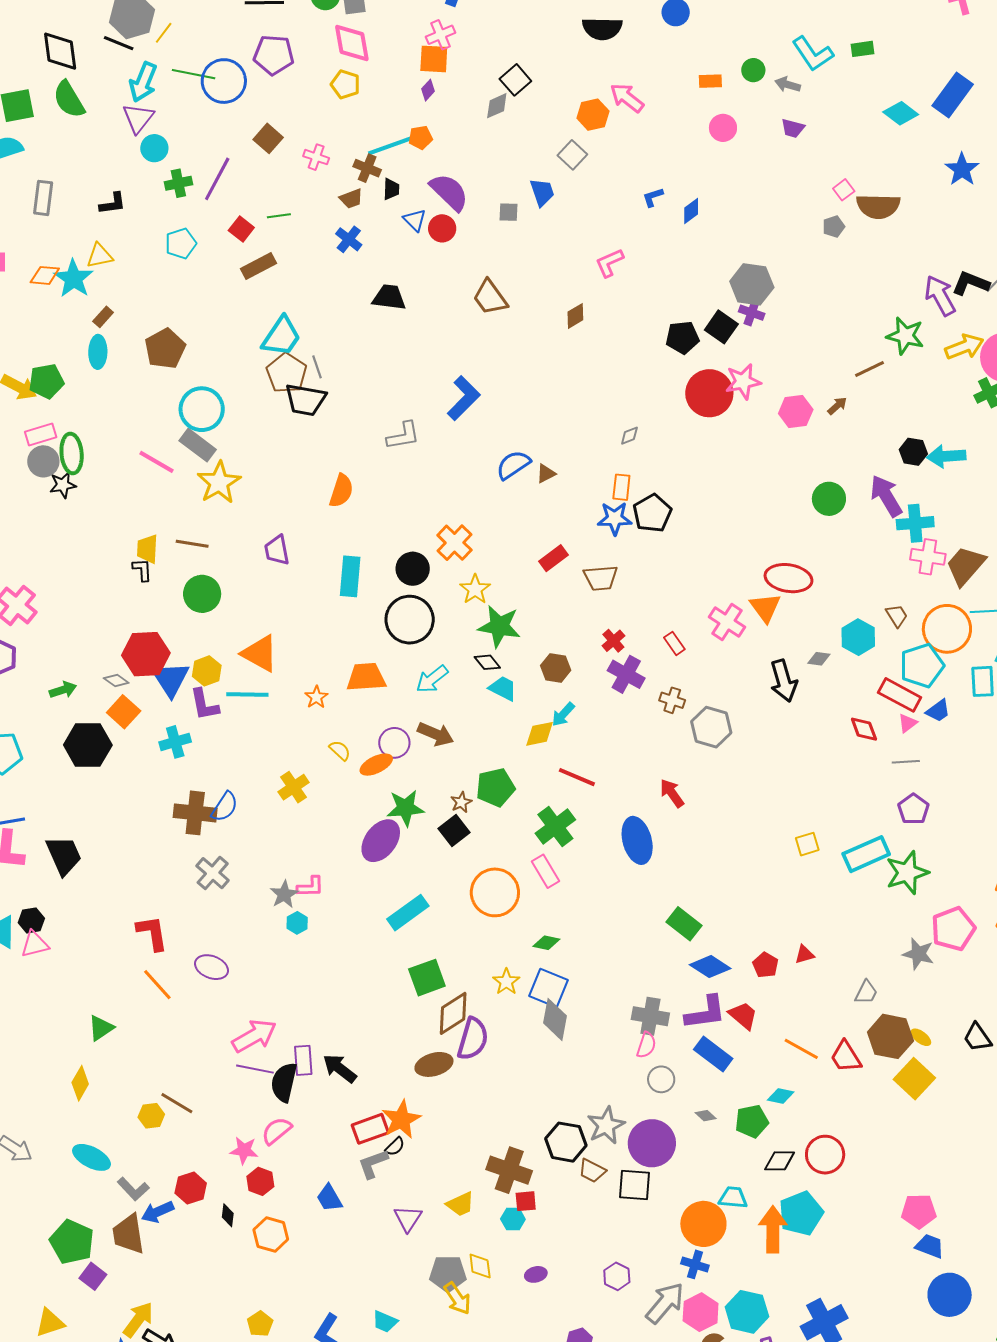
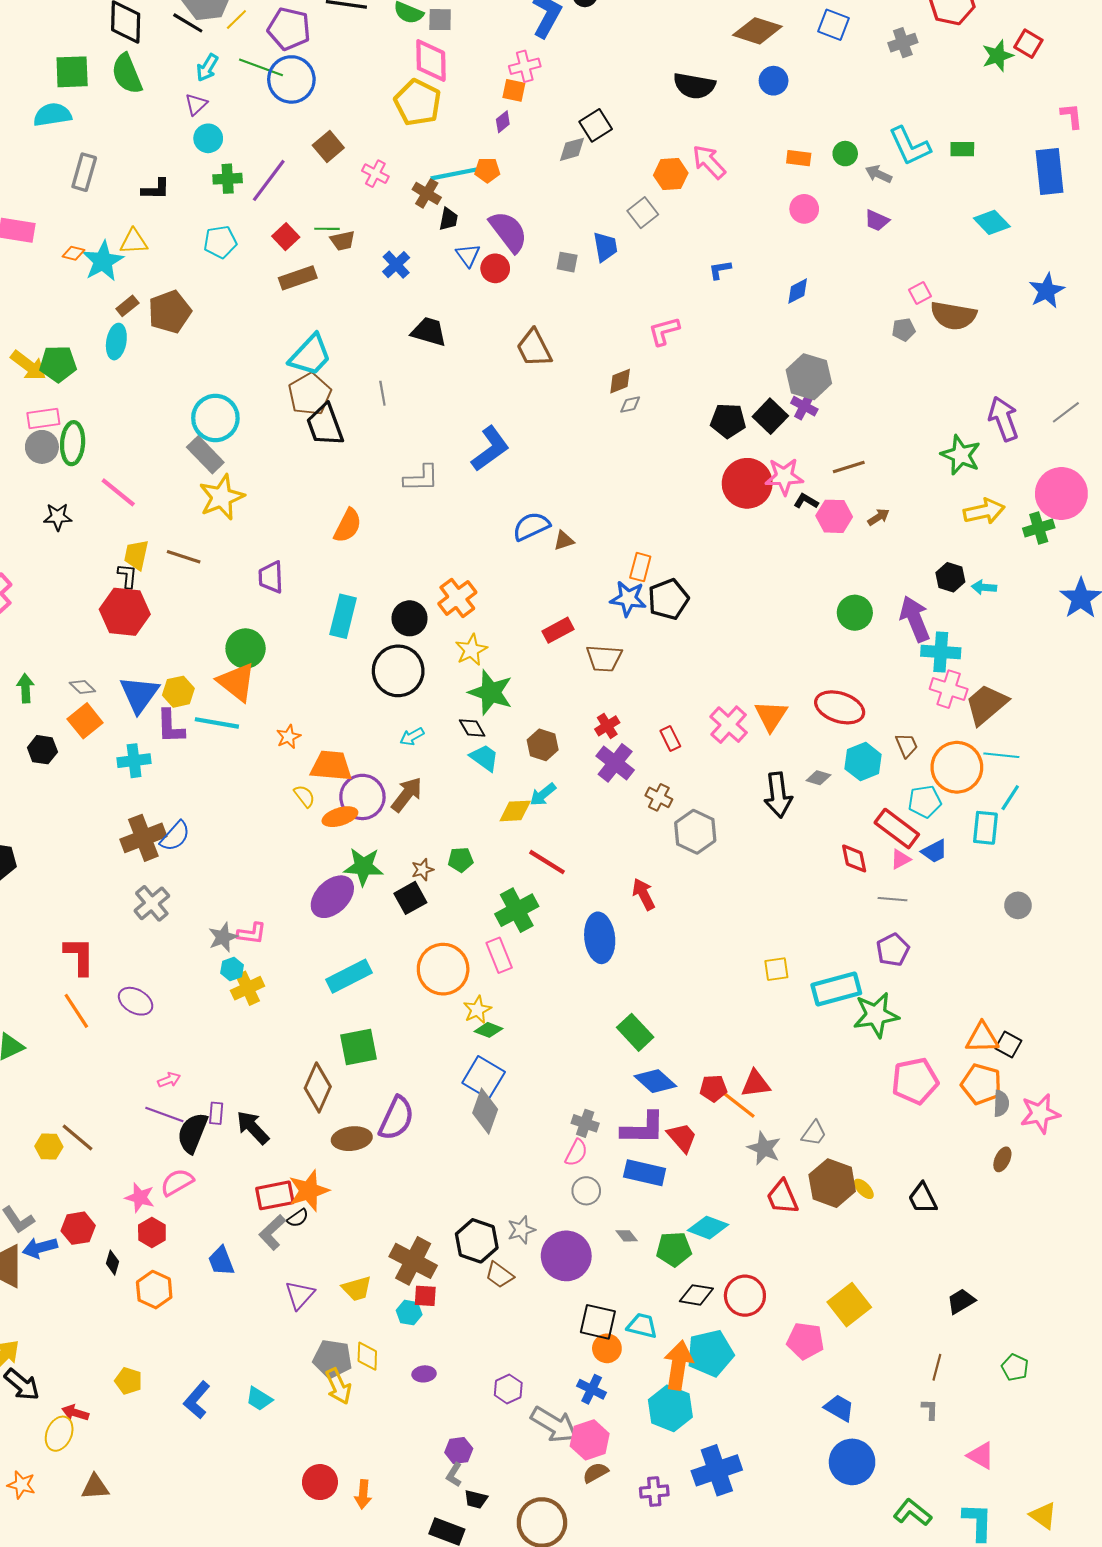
purple pentagon: (274, 55) -> (289, 29), moved
orange square: (434, 59) -> (514, 90), size x0.7
cyan arrow: (143, 82) -> (207, 68), size x0.7
yellow pentagon: (345, 84) -> (418, 103), size x1.5
blue rectangle: (953, 95) -> (1050, 172), moved, turned -51
purple triangle: (138, 118) -> (196, 104), size x0.7
brown trapezoid: (351, 199) -> (343, 241), moved
blue diamond: (691, 211) -> (798, 291), moved
orange diamond: (45, 275) -> (73, 253), size x0.7
black L-shape: (971, 283) -> (806, 501), moved, size x0.6
yellow arrow: (964, 347) -> (984, 511), moved
brown pentagon: (165, 349) -> (170, 312), moved
gray line: (317, 367) -> (382, 393), moved
brown line: (870, 369) -> (849, 467), moved
black trapezoid: (305, 400) -> (325, 425), turned 51
gray diamond: (629, 436) -> (630, 404), moved
cyan arrow: (946, 456) -> (984, 587), size x0.6
pink line: (157, 462) -> (118, 492), moved
black star: (63, 485) -> (58, 517), moved
red ellipse: (788, 578) -> (840, 707), moved
green circle: (202, 594) -> (246, 648), moved
red hexagon: (146, 654) -> (125, 612), moved
cyan pentagon: (922, 666) -> (925, 802), size x0.7
orange trapezoid: (366, 677) -> (331, 766), moved
cyan arrow: (432, 679) -> (412, 737), size x0.7
green arrow: (63, 690) -> (25, 688), turned -84
brown arrow: (436, 734) -> (407, 794), turned -84
purple circle: (394, 743) -> (362, 797), size x1.4
black hexagon: (88, 745) -> (42, 750), size x0.6
yellow cross: (294, 787) -> (248, 988), moved
green pentagon: (495, 787) -> (461, 860), size x0.6
brown cross: (195, 813) -> (143, 838), turned -36
red triangle: (804, 954) -> (756, 1084), size x1.4
gray star: (918, 954) -> (764, 1148), moved
red pentagon: (765, 965) -> (713, 1088), turned 30
yellow star: (506, 982) -> (477, 1010), moved
brown diamond: (453, 1013) -> (318, 1087), moved, turned -42
gray cross: (650, 1016) -> (585, 1123), size x0.7
pink arrow: (254, 1036) -> (169, 1080), size x0.5
orange line: (801, 1049) -> (738, 1105), moved
blue rectangle: (713, 1054) -> (645, 1173), turned -33
purple rectangle: (303, 1060) -> (216, 1113), size x0.7
yellow square: (914, 1079) -> (849, 1305), moved
cyan diamond: (781, 1096) -> (708, 1228), size x1.4
gray star: (606, 1125) -> (521, 1230), size x0.7
gray L-shape: (373, 1164) -> (272, 1232), turned -32
black square: (634, 1185) -> (598, 1322), moved
pink pentagon: (919, 1211) -> (805, 1341), moved
orange circle: (703, 1224) -> (607, 1348), size x0.6
gray arrow: (665, 1303) -> (554, 1425), turned 72
cyan hexagon: (747, 1312) -> (670, 1408), moved
yellow pentagon: (260, 1324) -> (129, 1381), turned -30

